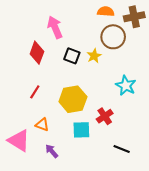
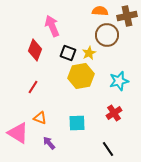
cyan star: (126, 86) -> (119, 81), turned 30
yellow hexagon: (73, 99) -> (81, 76), moved
red cross: (105, 116) -> (114, 113), moved
black line: (122, 149) -> (108, 149), moved, turned 35

